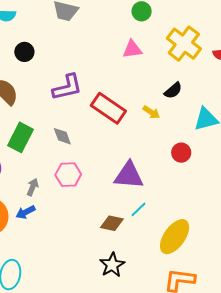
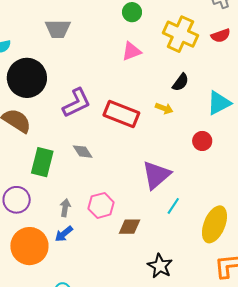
black circle: (24, 52) -> (27, 78), size x2.0
pink hexagon: (68, 175) -> (101, 205), moved
purple triangle: (129, 175) -> (156, 175), turned -32
brown diamond: (112, 223) -> (129, 227), moved

